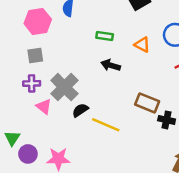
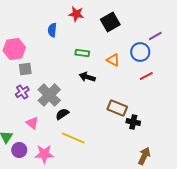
pink hexagon: (38, 21) -> (14, 49), moved
purple cross: (32, 83) -> (22, 92), turned -32
pink triangle: (44, 107) -> (32, 123), moved
yellow line: (106, 125) -> (73, 138), moved

